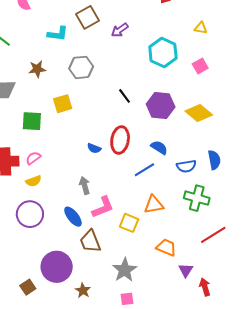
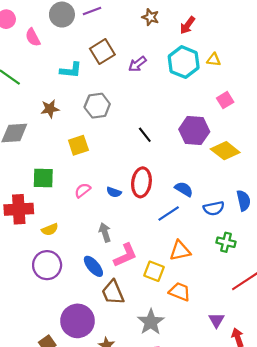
yellow triangle: (201, 28) -> (214, 60), moved
cyan hexagon: (163, 52) -> (184, 62), moved
purple hexagon: (161, 106) -> (194, 131), moved
green square: (32, 121) -> (43, 178), moved
pink semicircle: (33, 158) -> (83, 190), moved
green cross: (197, 198) -> (226, 242), size x0.7
orange trapezoid: (166, 247) -> (180, 292), moved

